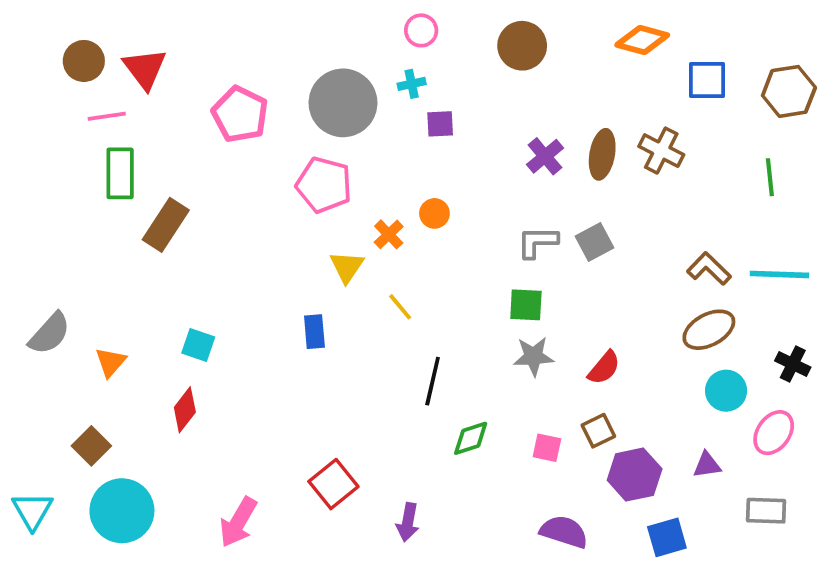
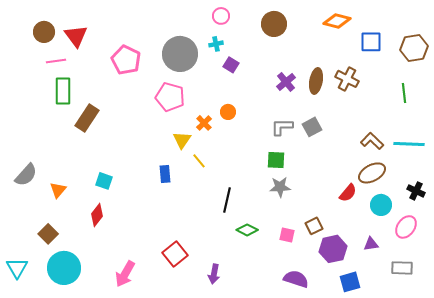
purple square: (440, 124) -> (231, 65), turned 35
yellow line: (400, 307) -> (199, 161), moved
red semicircle: (604, 368) -> (348, 193), moved
green diamond: (471, 438) -> (247, 230), turned 45

